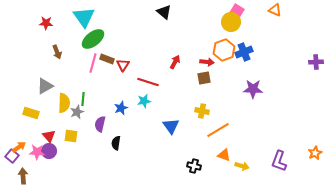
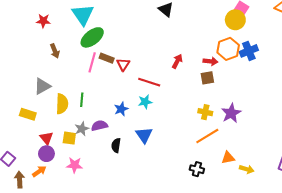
purple star: (253, 89) -> (231, 113), moved, turned -30
gray star: (77, 112) -> (82, 129), moved
purple semicircle: (100, 124) -> (99, 126), turned 63
blue triangle: (171, 126) -> (144, 135), moved
orange line: (218, 130) -> (207, 136), moved
orange arrow: (19, 147) -> (39, 171), moved
pink star: (37, 152) -> (74, 165), moved
orange triangle: (224, 155) -> (228, 158), turned -32

